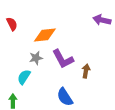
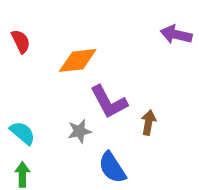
gray star: (36, 58) -> (79, 131), moved
cyan semicircle: (24, 77) -> (22, 133), moved, turned 98

